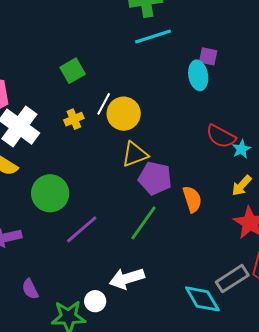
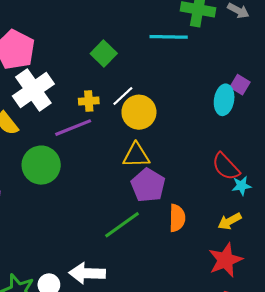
cyan line: (153, 37) -> (169, 37), moved
green square: (73, 71) -> (104, 53), turned -35
purple line: (82, 229) -> (73, 128), moved

